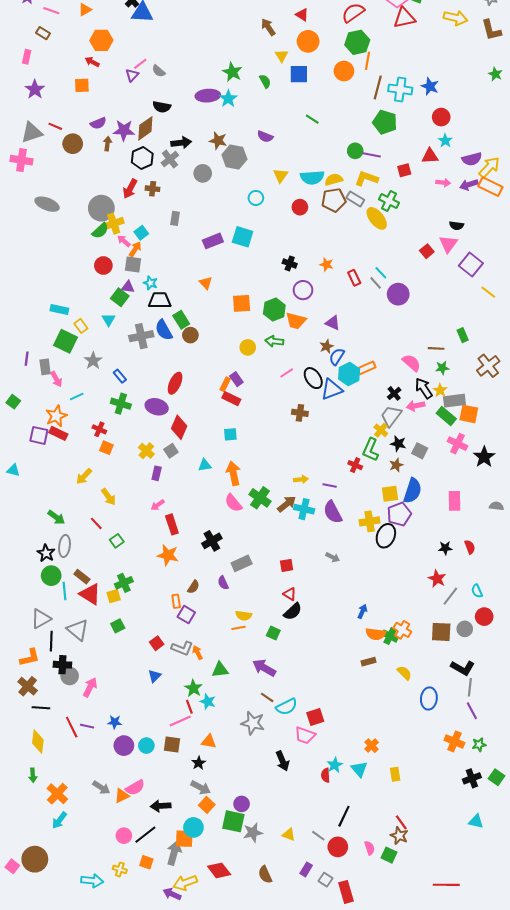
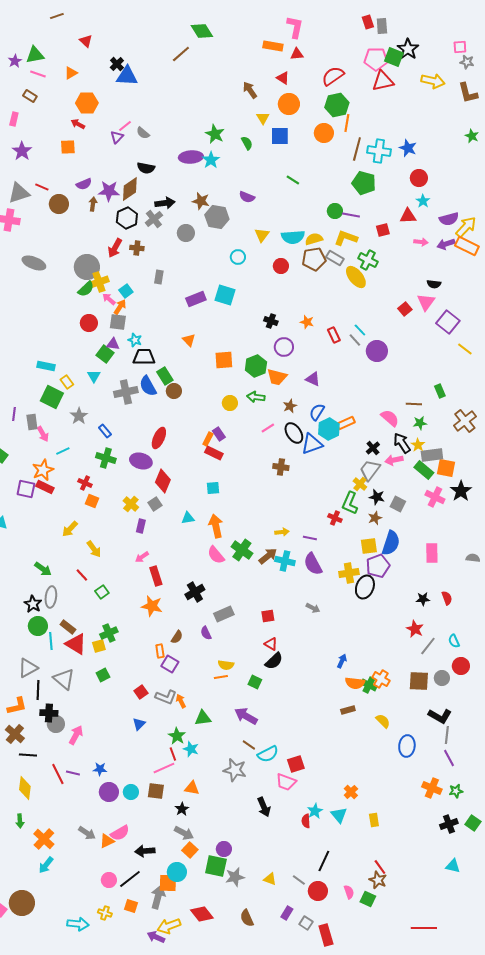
brown star: (327, 346) -> (290, 406), moved
black star: (484, 457) -> (461, 491), moved

